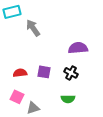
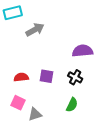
gray arrow: (33, 28) -> (35, 30), turned 96
green semicircle: (68, 99) -> (72, 105), turned -64

